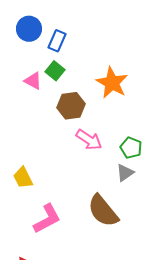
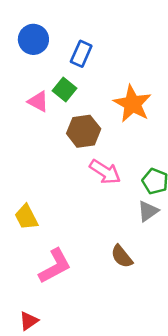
blue rectangle: (57, 41) -> (81, 54), moved
brown semicircle: (103, 211) -> (122, 256), size x0.6

